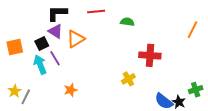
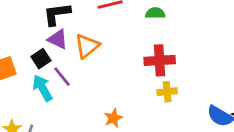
red cross: (150, 55) -> (160, 60), moved
yellow cross: (128, 79) -> (167, 92), turned 32
orange star: (71, 90) -> (113, 118), moved

